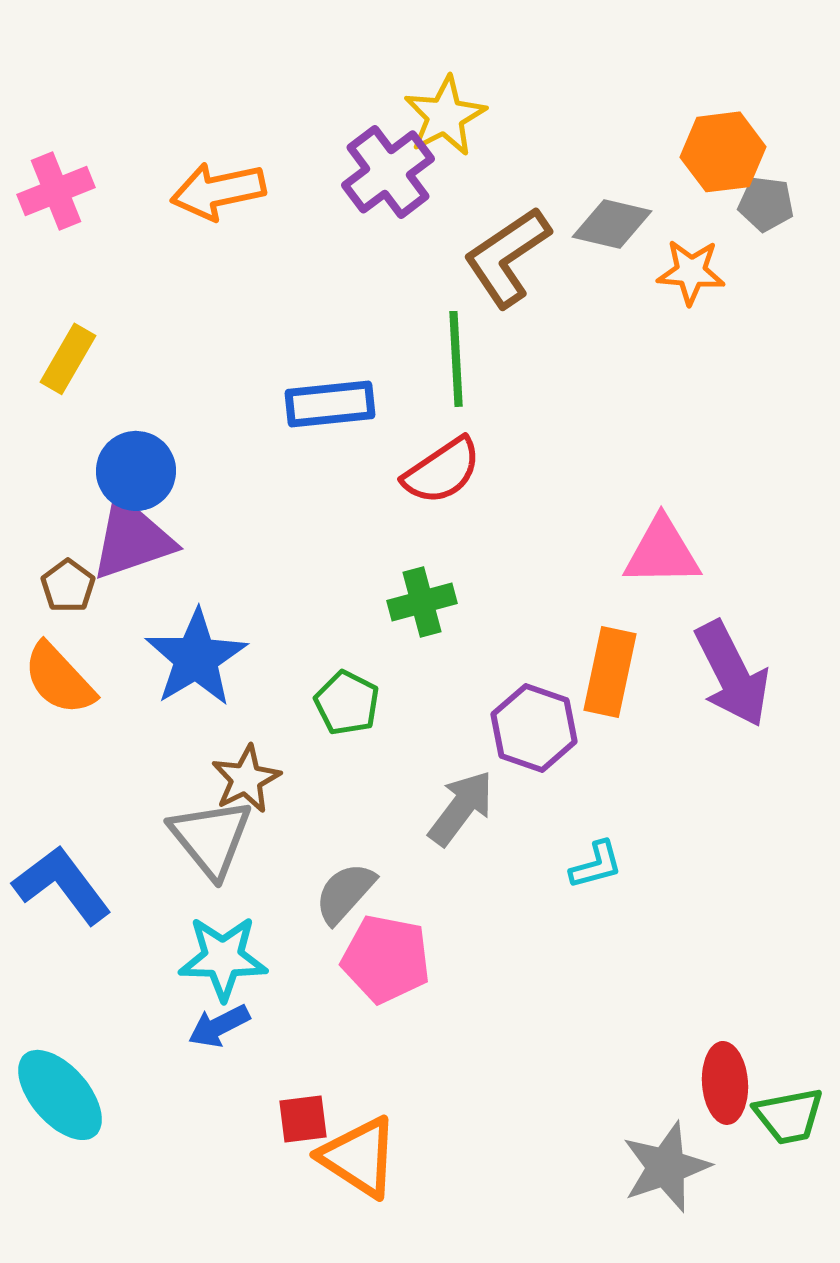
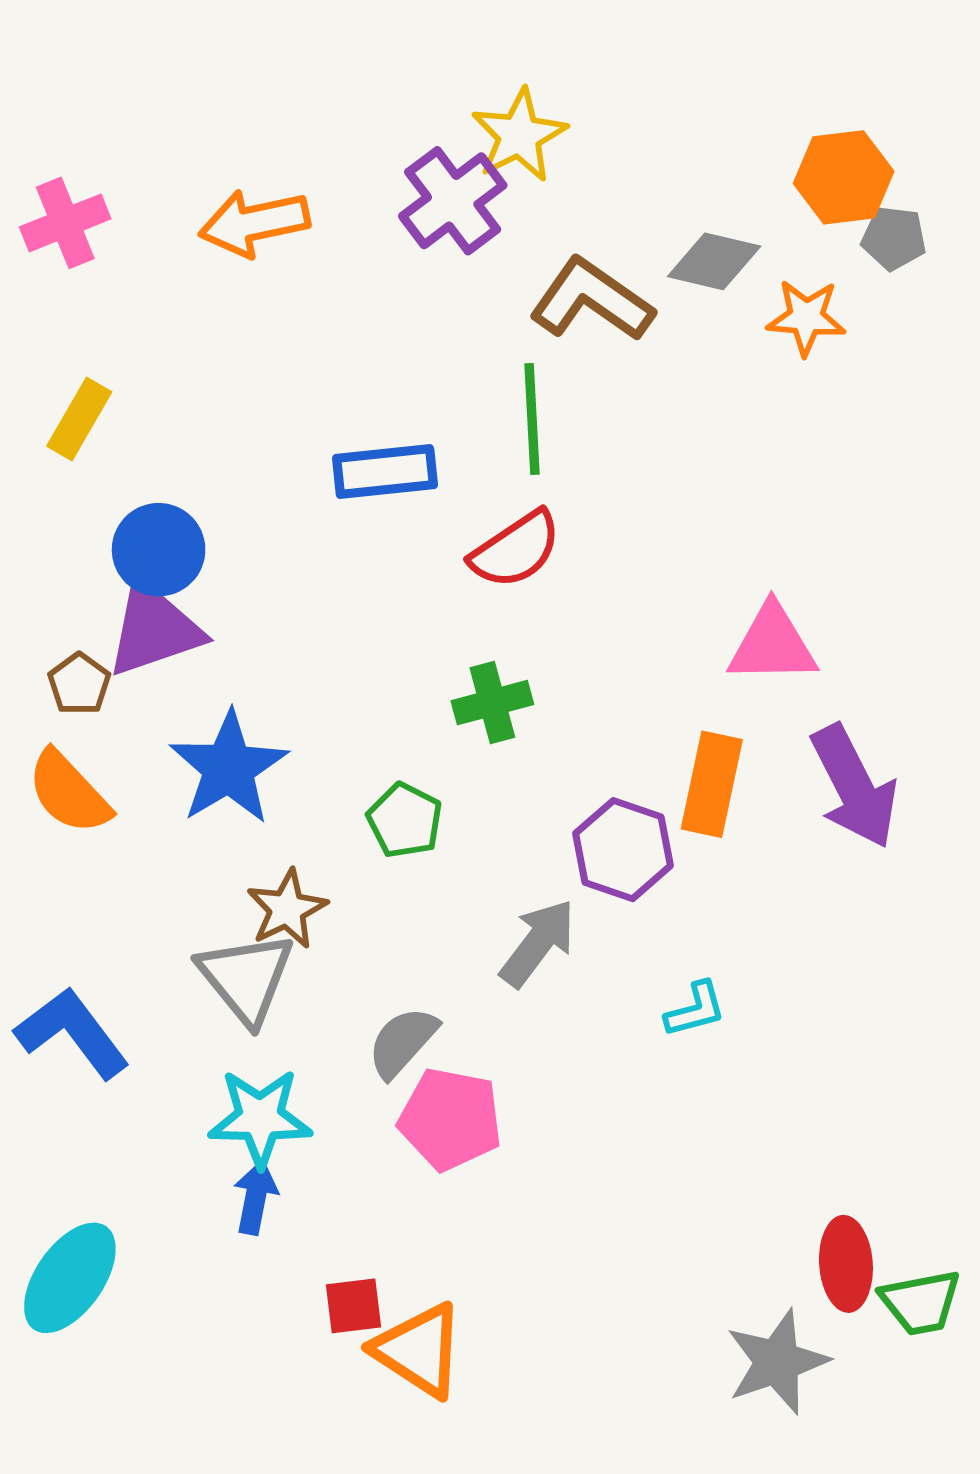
brown L-shape: (507, 257) -> (592, 300), turned 69
blue arrow: (219, 1026) -> (255, 1197), turned 128
cyan ellipse: (60, 1095) -> (70, 1278), turned 76

